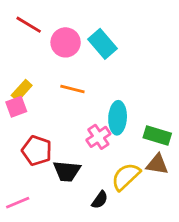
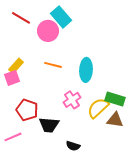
cyan rectangle: (103, 44) -> (61, 17), moved
cyan ellipse: (118, 118) -> (86, 70), moved
yellow semicircle: (126, 177) -> (98, 108), moved
black semicircle: (100, 200) -> (73, 146), turned 72
pink line: (18, 203) -> (13, 137), moved

